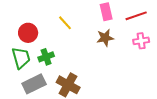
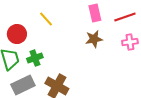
yellow line: (65, 23) -> (46, 19), moved

